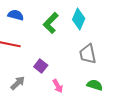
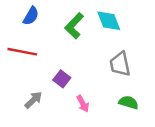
blue semicircle: (16, 15) -> (31, 16), turned 105
cyan diamond: (79, 19) -> (109, 21), turned -45

